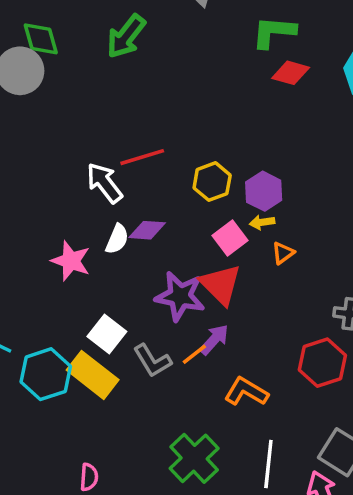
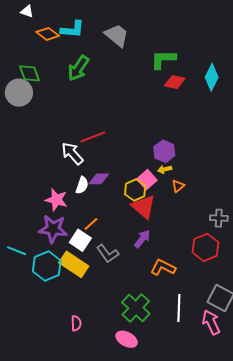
yellow hexagon: (212, 182) -> (135, 190), moved
purple star: (180, 296) -> (53, 229), moved
orange line: (194, 354) -> (91, 224), moved

